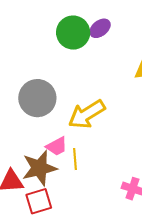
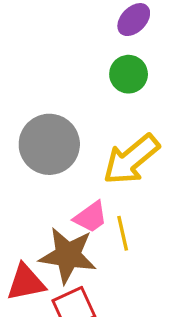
green circle: (73, 33) -> (129, 74), moved, size x0.7
brown star: (39, 168) -> (68, 255), turned 30

